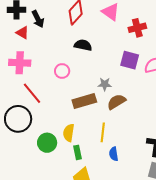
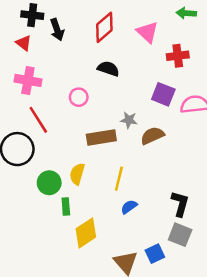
red triangle: (22, 33) -> (24, 43), moved
brown semicircle: (116, 102) -> (152, 136), moved
green rectangle: (77, 152) -> (66, 206), moved
blue semicircle: (114, 154) -> (129, 207), turned 56

